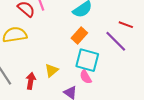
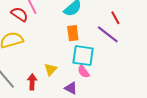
red line: (126, 25) -> (115, 18), turned 48
orange rectangle: (79, 35) -> (73, 33), turned -42

